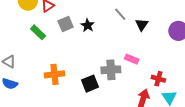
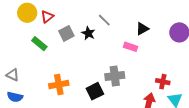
gray line: (120, 14) -> (104, 20), moved
black triangle: (142, 25) -> (142, 29), turned 32
pink rectangle: (132, 59) -> (130, 47), moved

